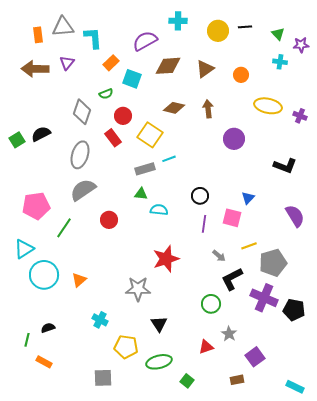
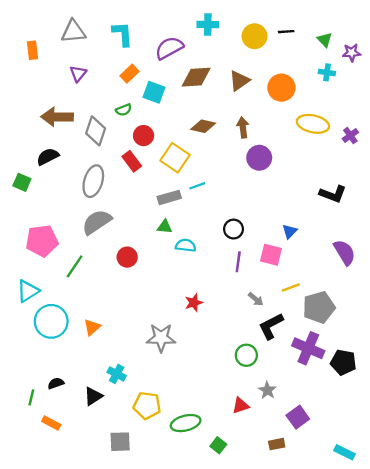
orange rectangle: (38, 35) -> (32, 50), moved
cyan L-shape: (93, 38) -> (122, 34), moved
brown arrow: (35, 69) -> (57, 117), moved
orange circle: (241, 75) -> (281, 88), size x1.5
purple cross: (300, 116) -> (350, 136), turned 32
purple circle: (234, 139) -> (259, 158), moved
green square: (17, 140) -> (22, 182), moved, turned -35
red star: (166, 259) -> (194, 303), size x0.6
black triangle: (159, 324) -> (93, 396), moved, turned 30

